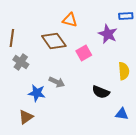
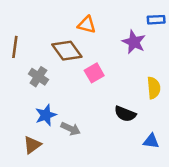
pink square: (84, 53) -> (94, 73), moved
gray cross: (21, 62) -> (38, 77), moved
gray arrow: (57, 82) -> (71, 129), moved
blue star: (37, 93) -> (46, 115), turned -30

